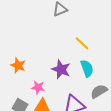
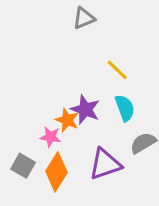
orange star: (18, 65) -> (67, 120), moved

